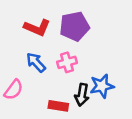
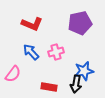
purple pentagon: (74, 26) -> (80, 23), moved
black arrow: (82, 95) -> (76, 84), moved

